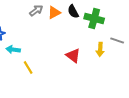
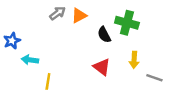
black semicircle: (73, 11) -> (104, 35), moved
gray line: (117, 40) -> (154, 78), moved
yellow line: (28, 67) -> (48, 81), turned 40

